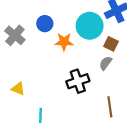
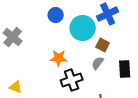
blue circle: (45, 24) -> (56, 15), moved
orange star: (64, 42) -> (59, 58), moved

